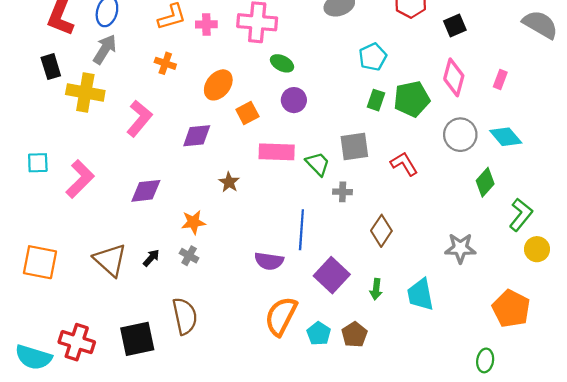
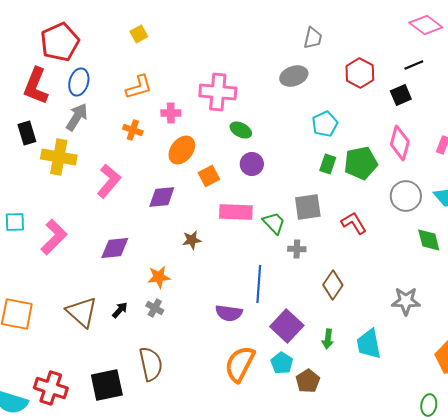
pink cross: (206, 24) -> (171, 113), moved
brown star: (229, 182) -> (192, 240), turned 30
green diamond: (485, 182) -> (429, 240), turned -56
cyan pentagon: (319, 333) -> (282, 363), moved

